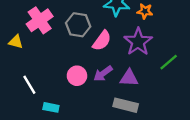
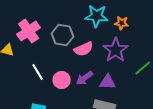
pink semicircle: (102, 41) -> (84, 49), turned 30
white line: (29, 85) -> (38, 72), moved

